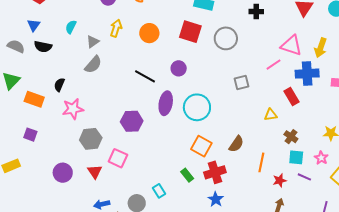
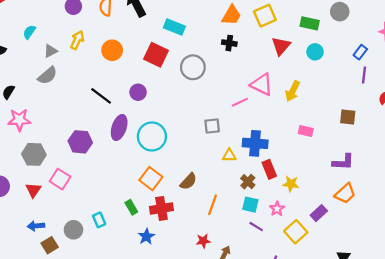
blue cross: (307, 74) -> (255, 143), moved
gray square: (242, 83) -> (212, 126), moved
red rectangle: (291, 97) -> (269, 169), moved
red star: (280, 180) -> (203, 241), moved
blue star: (216, 199) -> (146, 236), moved

